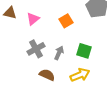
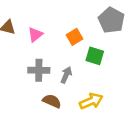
gray cross: (36, 49) -> (39, 70), turned 30
green square: (84, 51) -> (95, 56), moved

